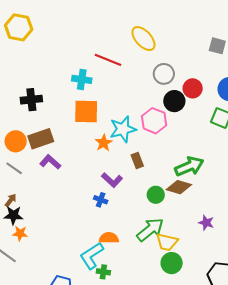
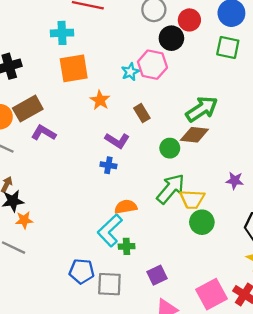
cyan star: (123, 129) -> (130, 72), moved, size x0.6
purple star: (206, 223) -> (235, 181), moved

